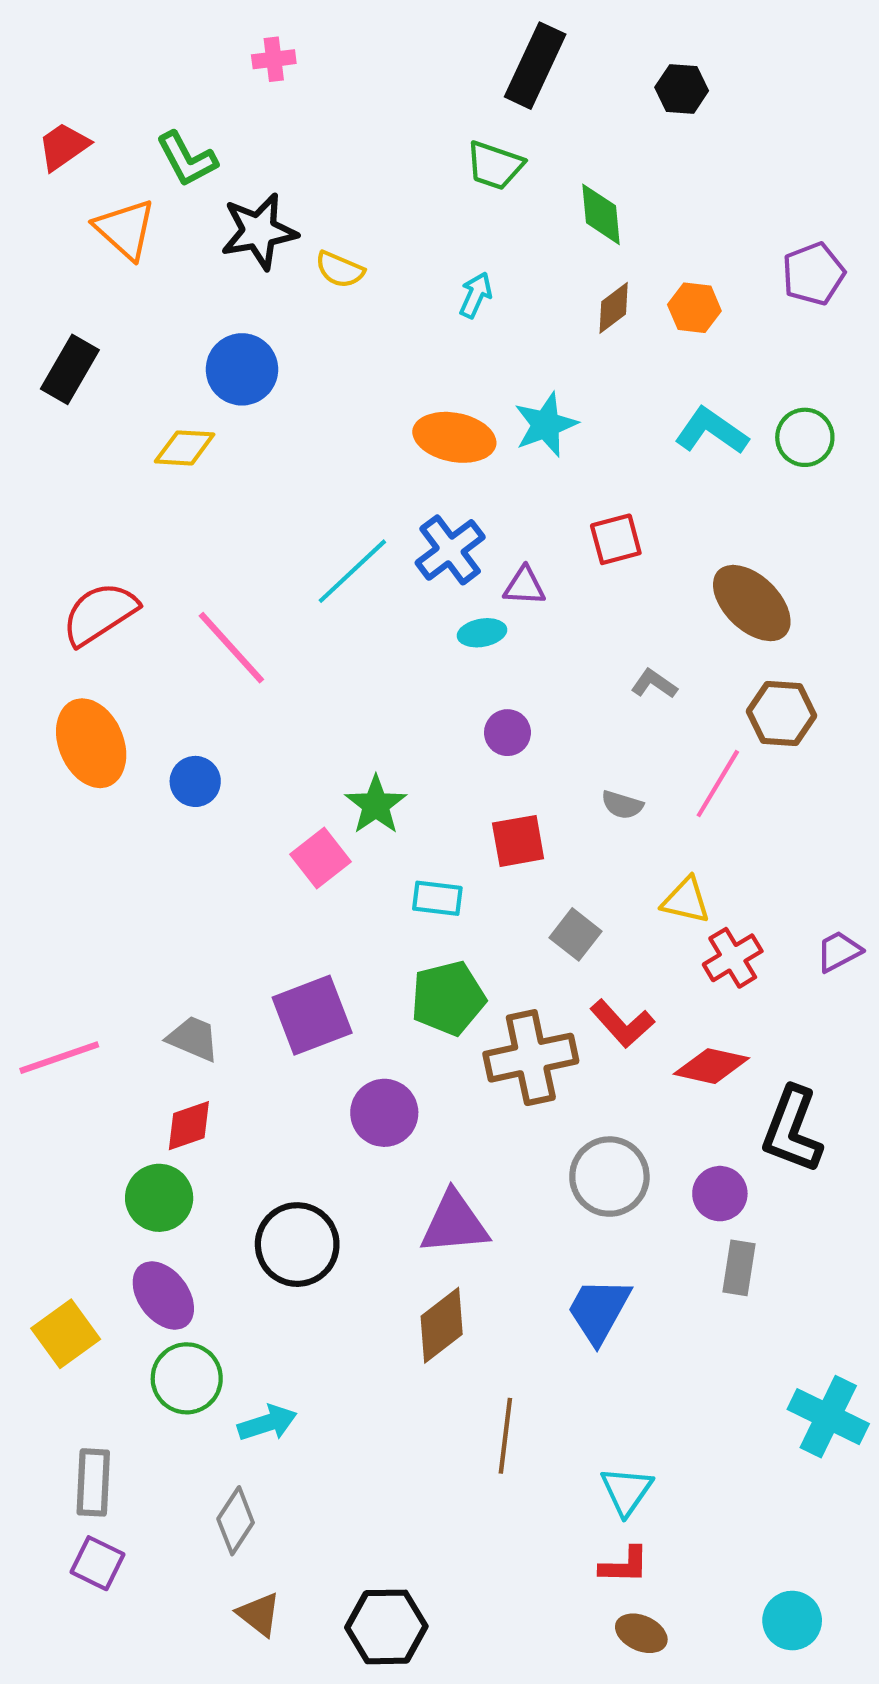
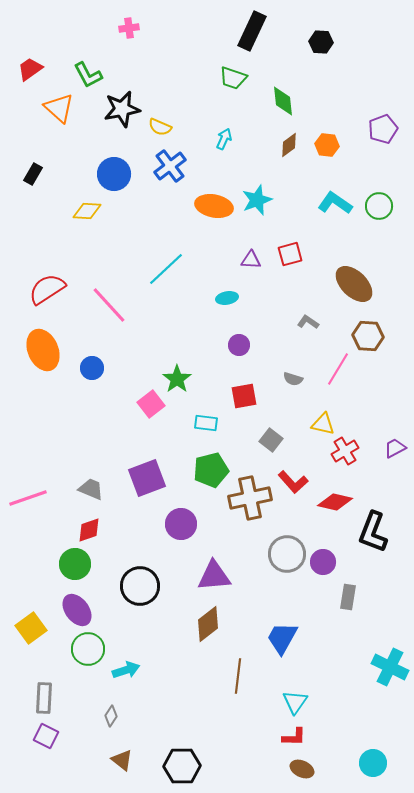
black rectangle: (70, 369) -> (33, 174), size x0.7
blue cross: (450, 550) -> (170, 166), moved
purple triangle: (524, 586) -> (251, 260), moved
purple circle: (720, 1194) -> (323, 562), moved
blue trapezoid: (599, 1310) -> (282, 638), moved
gray diamond: (236, 1521) -> (111, 716), size x0.7

